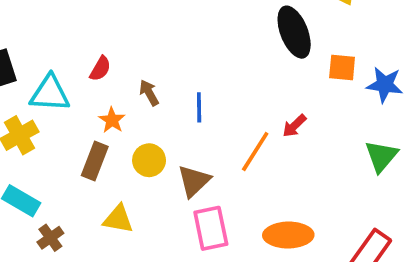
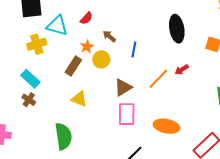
black ellipse: (294, 32) -> (177, 29), moved
brown arrow: (149, 93) -> (109, 36), turned -32
yellow circle: (149, 160) -> (101, 59), moved
brown cross: (50, 238) -> (29, 100), moved, turned -32

